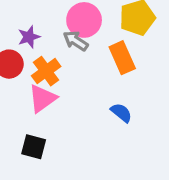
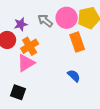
pink circle: (84, 20) -> (67, 18), moved
gray arrow: (76, 41) -> (45, 21), moved

